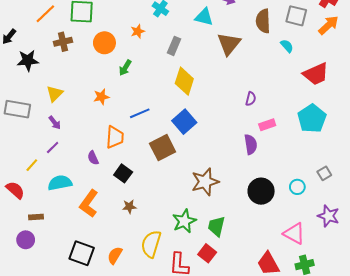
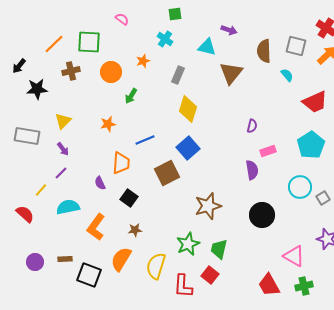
cyan circle: (297, 187) -> (300, 187), moved, size x1.5
brown rectangle: (36, 217) -> (65, 259), moved
orange semicircle: (115, 255) -> (121, 259), moved, size x1.4

